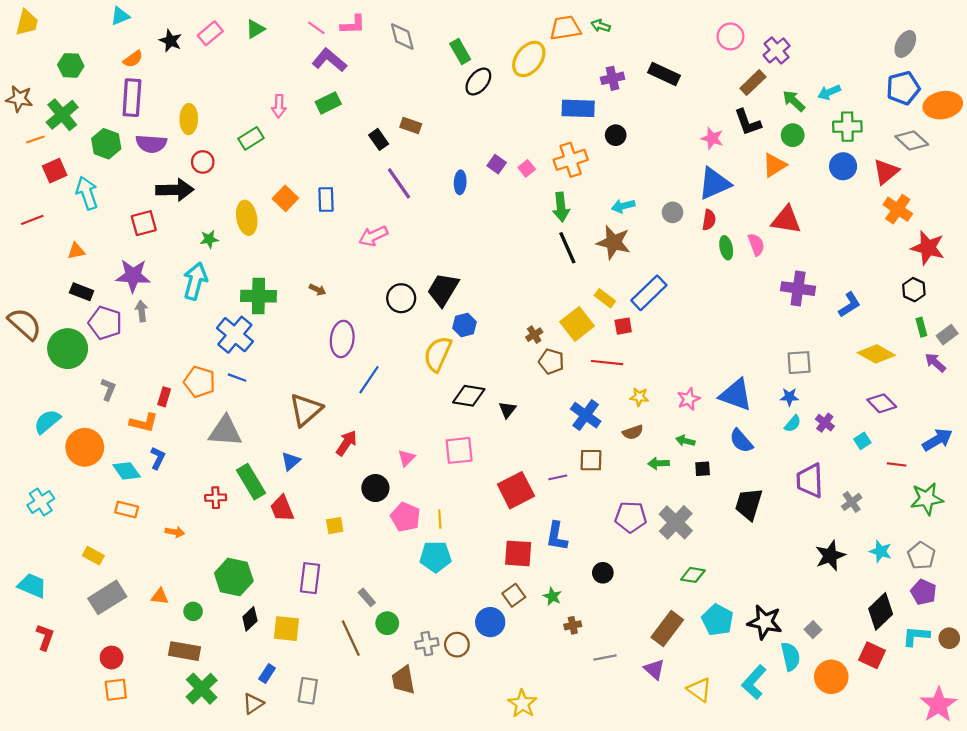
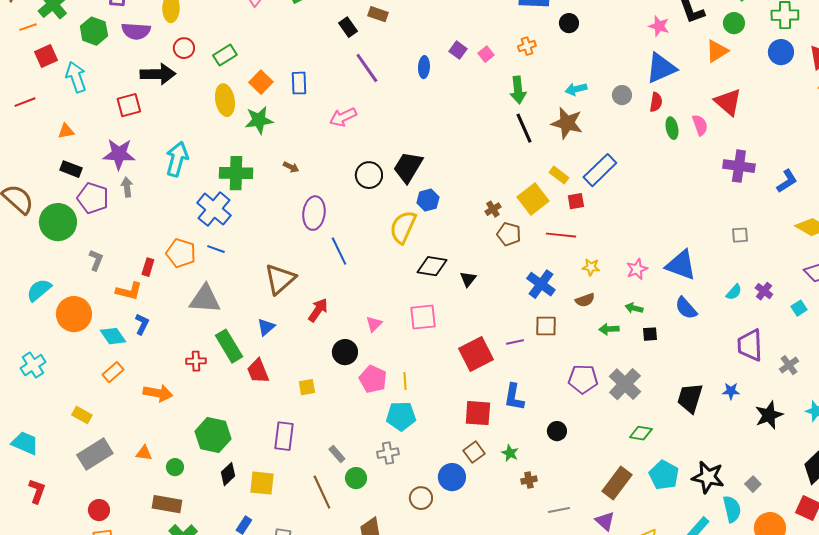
green rectangle: (251, 138) -> (225, 55), moved
orange cross: (571, 160) -> (527, 46), size x0.6
red triangle: (786, 220) -> (728, 102), turned 32
green star: (209, 239) -> (259, 120), moved, size x1.6
gray square: (799, 363) -> (740, 235), size x0.7
blue line: (369, 380) -> (339, 251), turned -60
blue star: (789, 397) -> (731, 391), moved
black trapezoid: (749, 504) -> (690, 398), moved
orange rectangle: (127, 509) -> (113, 372), turned -55
orange arrow: (175, 532) -> (158, 393), size x1.6
gray cross: (427, 644) -> (388, 453), moved

